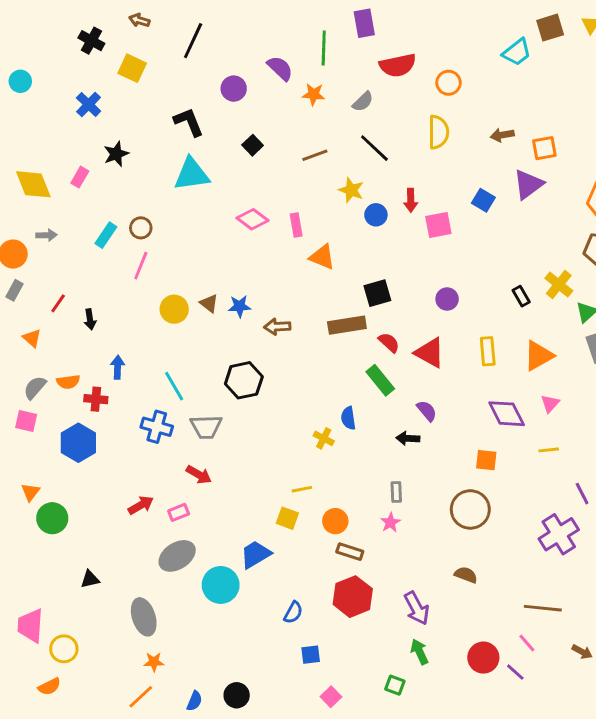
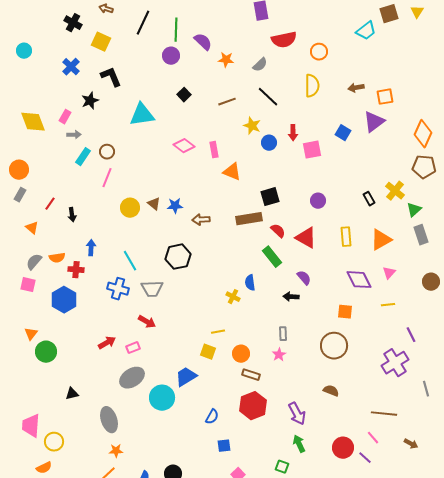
green line: (324, 48) -> (176, 30), moved
black L-shape: (189, 122) -> (111, 77), moved
gray arrow: (46, 235) -> (74, 135), moved

